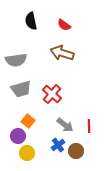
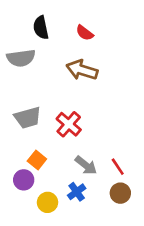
gray semicircle: (16, 60) -> (21, 58), moved
red line: (89, 126) -> (118, 167), turned -32
brown circle: (76, 151) -> (120, 193), moved
yellow circle: (27, 153) -> (48, 202), moved

